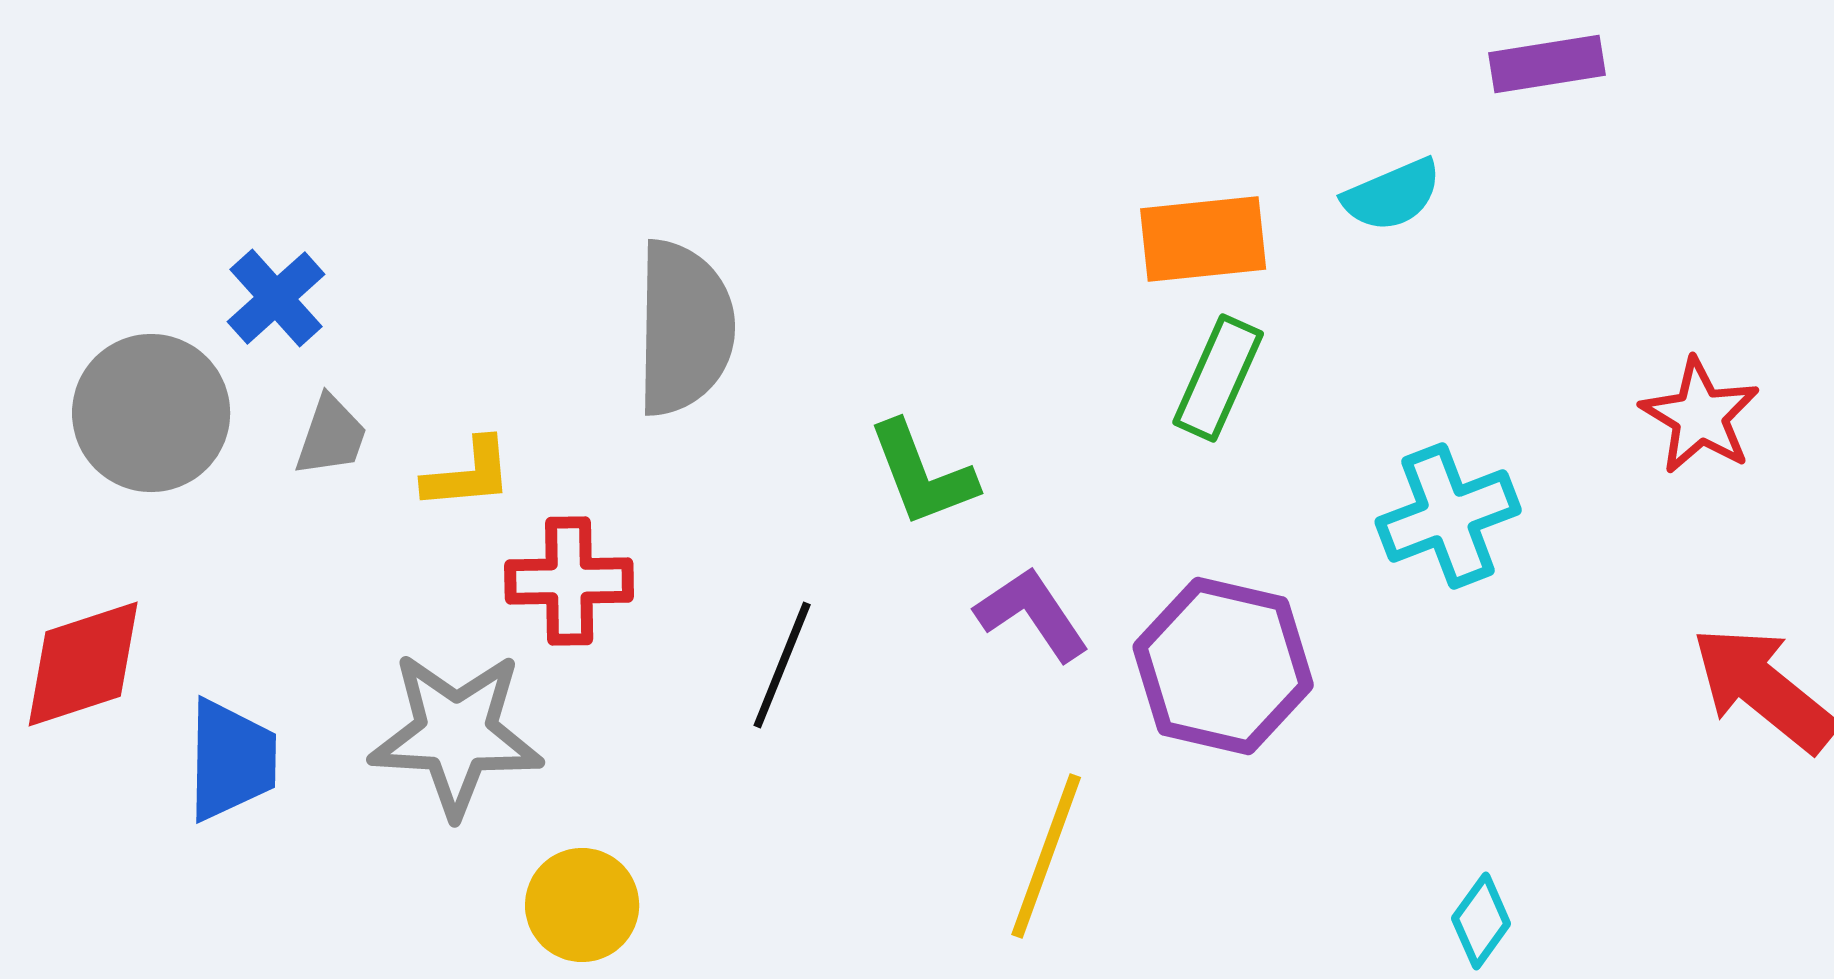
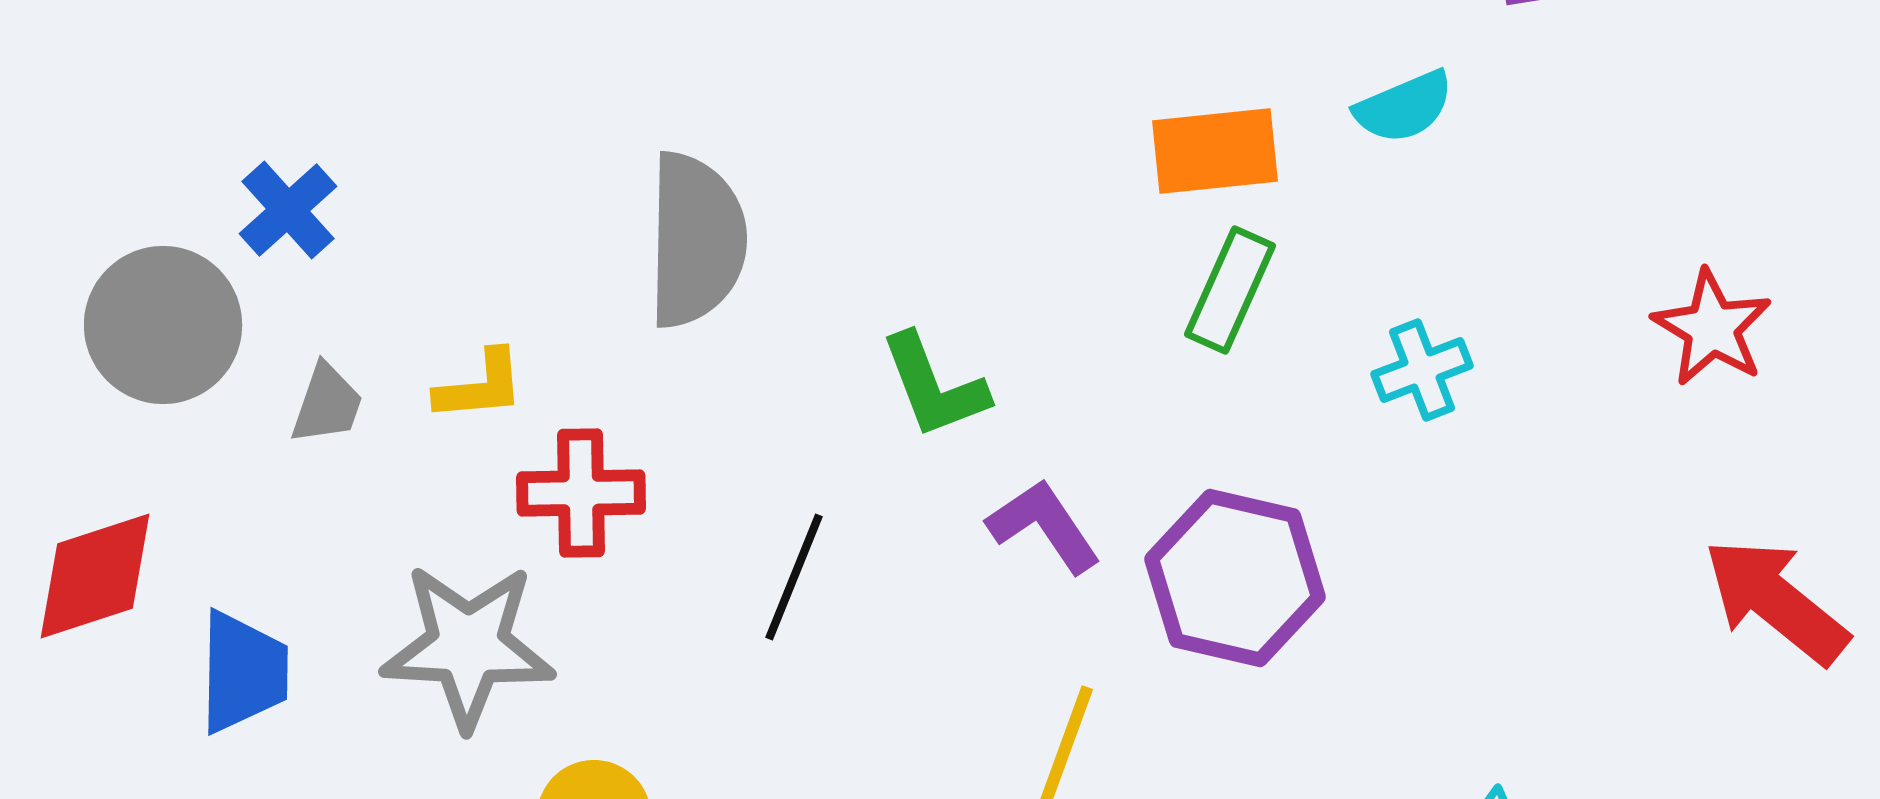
gray trapezoid: (331, 436) -> (327, 404), moved
cyan cross: (1448, 516) -> (1422, 370), moved, size x0.7

